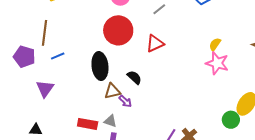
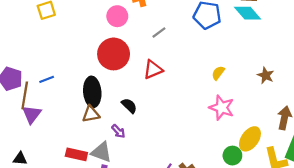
brown line: (45, 33) -> (25, 95), moved
pink star: (217, 63) -> (222, 108), moved
brown triangle: (112, 91) -> (91, 114), moved
gray triangle: (110, 121) -> (101, 152), size x1.5

